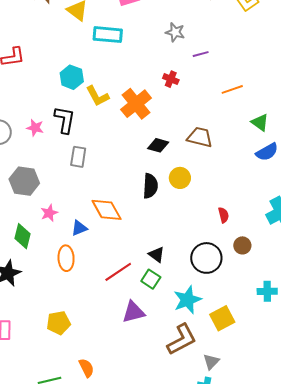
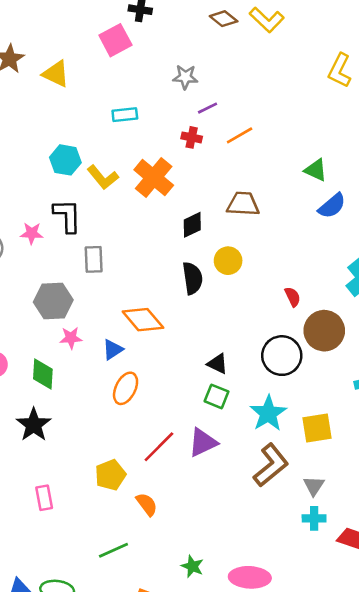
cyan rectangle: (108, 35) -> (125, 115), moved, size x0.7
purple line: (201, 54) -> (207, 108), moved
orange line: (232, 89) -> (240, 135), moved
black diamond: (158, 145) -> (192, 225), turned -30
gray hexagon: (24, 181) -> (53, 301), moved
pink star: (49, 213) -> (71, 338), turned 30
brown circle: (242, 245) -> (324, 331), size x1.8
orange ellipse: (66, 258) -> (126, 388), moved, turned 40
red line: (118, 272) -> (159, 447), moved
yellow square: (222, 318) -> (317, 428), turned 30
orange semicircle: (86, 368) -> (147, 504), moved

